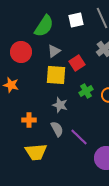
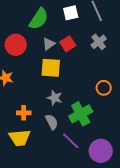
red square: (77, 63) -> (68, 44), moved
green cross: (86, 91) -> (81, 114), moved, size x1.6
purple line: (79, 137) -> (71, 141), moved
yellow trapezoid: (36, 152) -> (20, 138), moved

